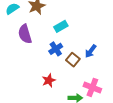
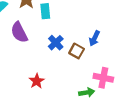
cyan rectangle: (61, 26) -> (45, 11), moved, turned -56
red star: (49, 80) -> (37, 81), moved

